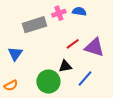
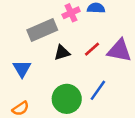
black triangle: (65, 66) -> (62, 53), moved
blue line: (85, 78) -> (98, 90), moved

